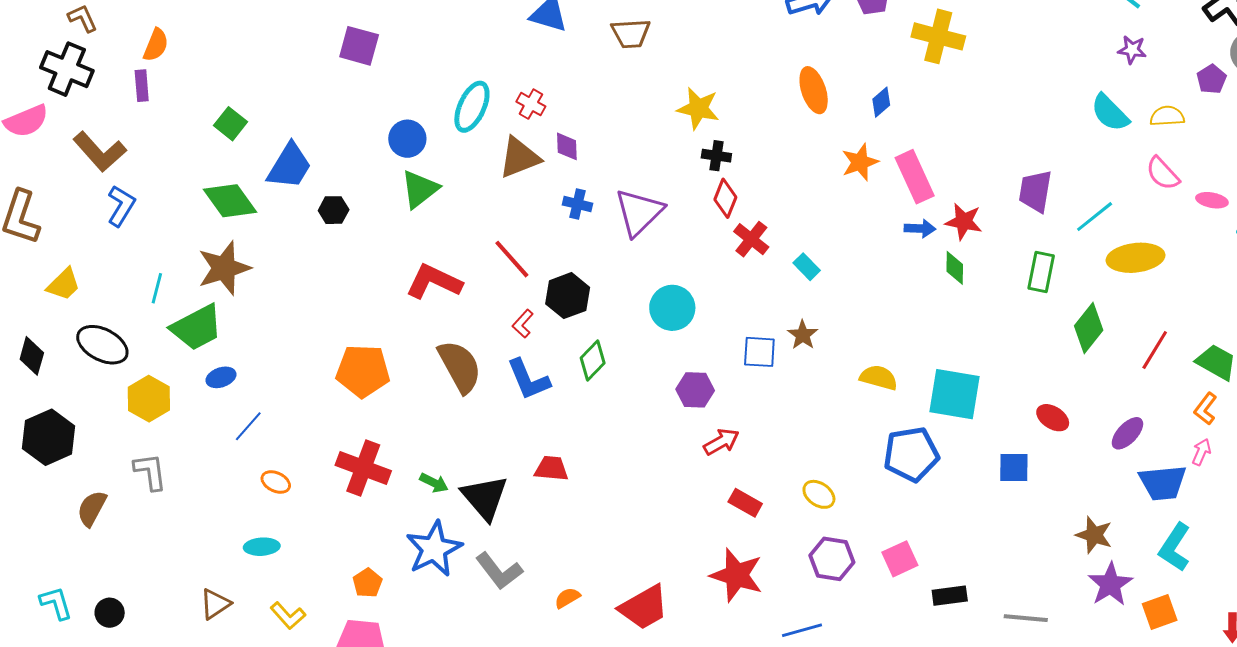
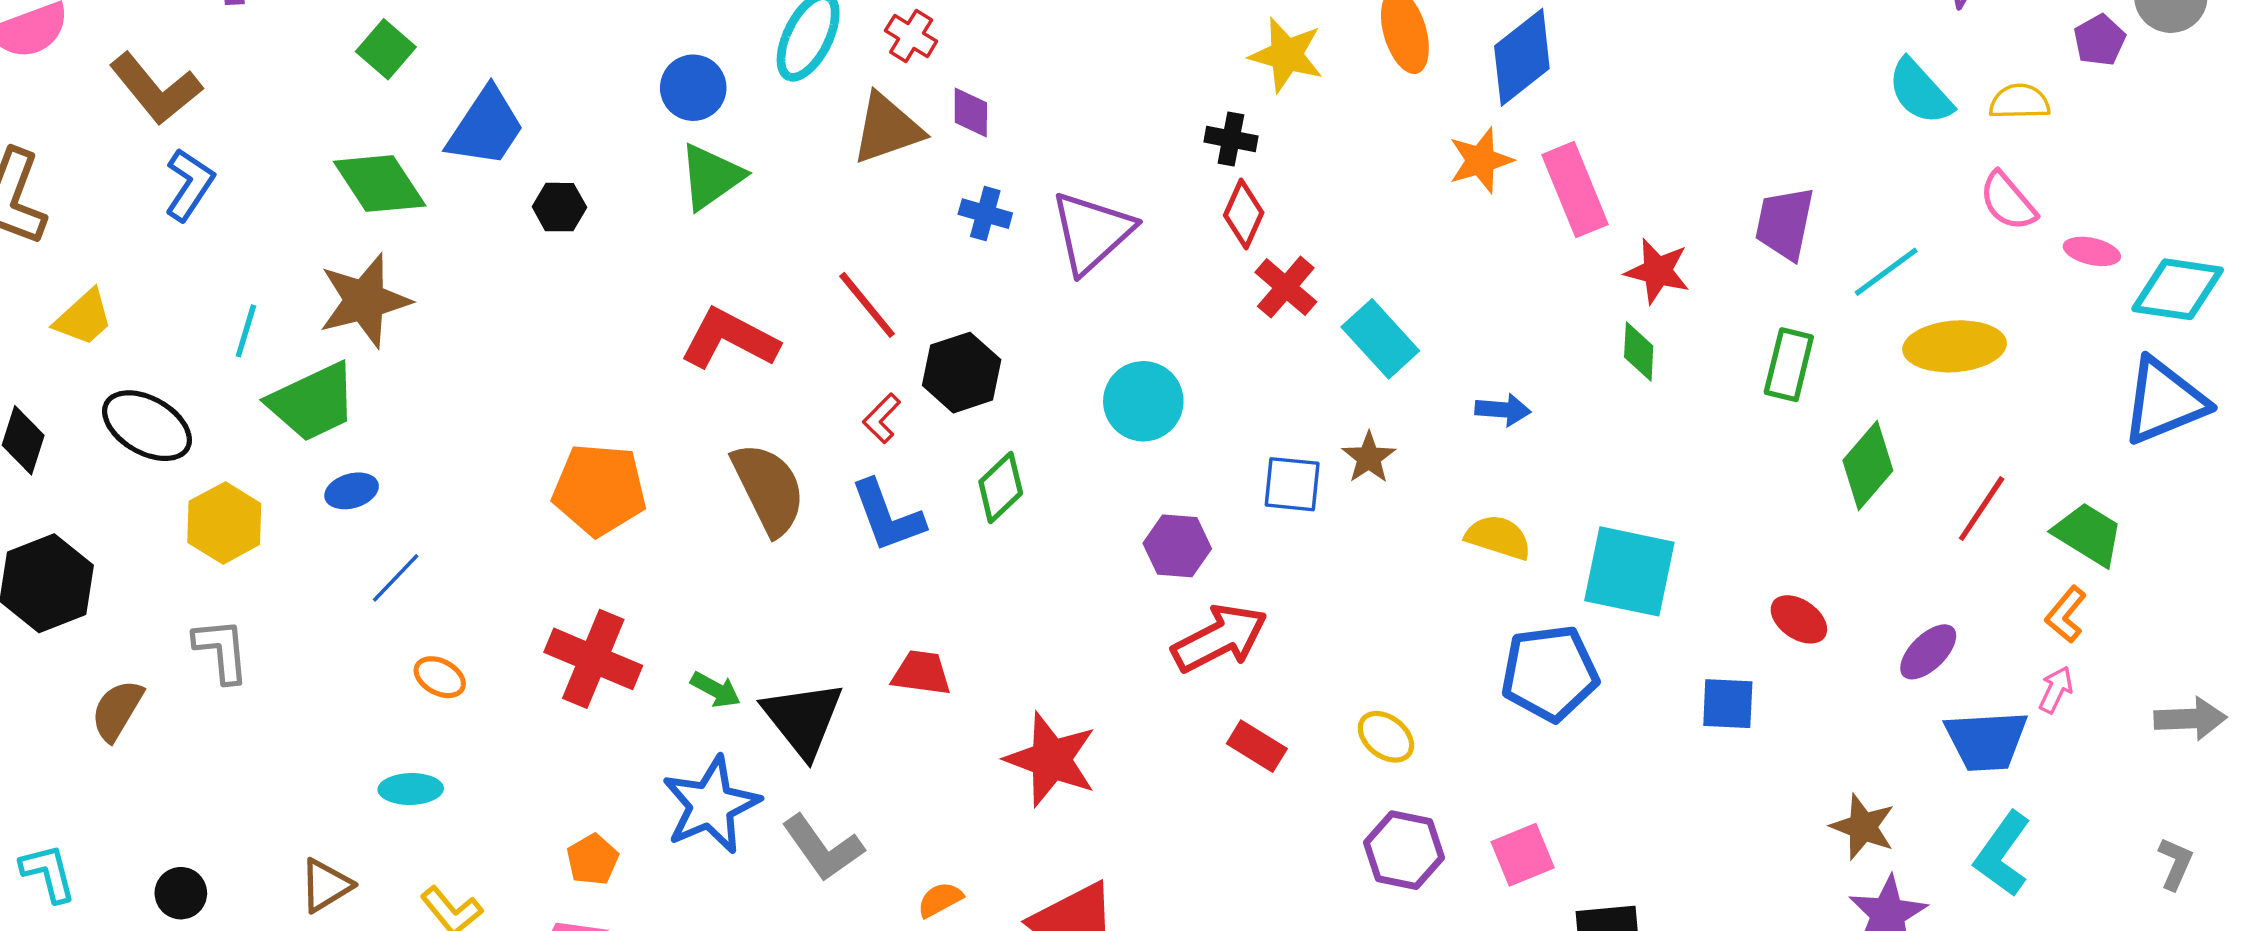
blue diamond: (881, 102) -> (1522, 57), size x1.8
yellow star: (698, 108) -> (1286, 55), moved
blue arrow: (920, 229) -> (1503, 410), moved
cyan rectangle: (807, 267) -> (1380, 339), size x1.6
red arrow: (721, 442) -> (1220, 638), size x1.5
red star: (736, 575) -> (1051, 759), moved
black circle: (110, 613) -> (181, 893), moved

